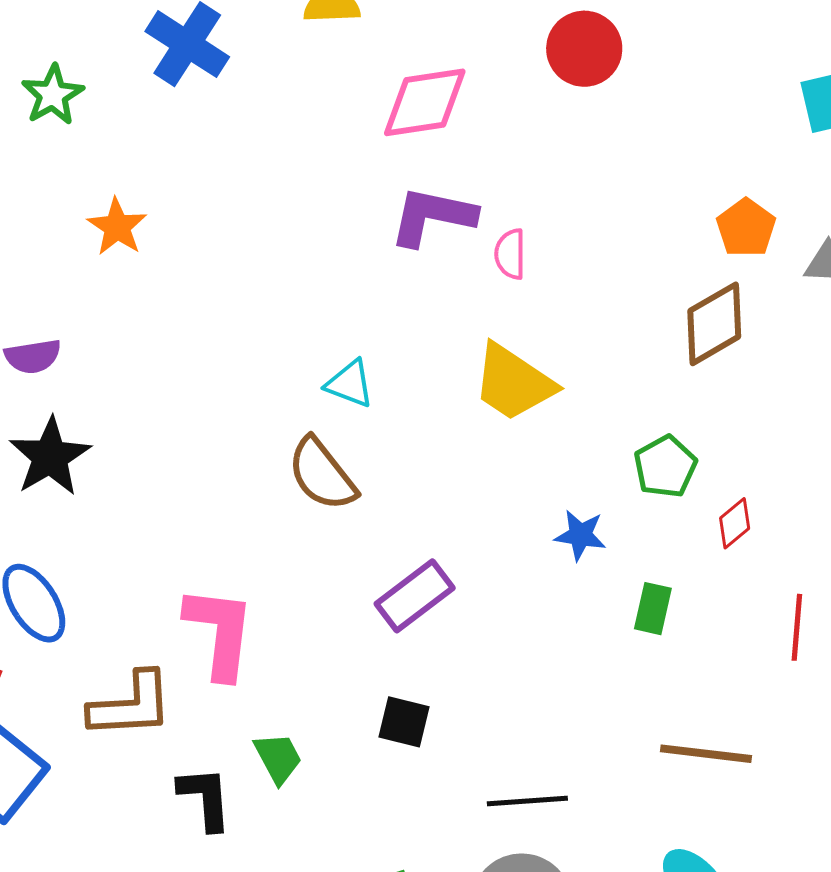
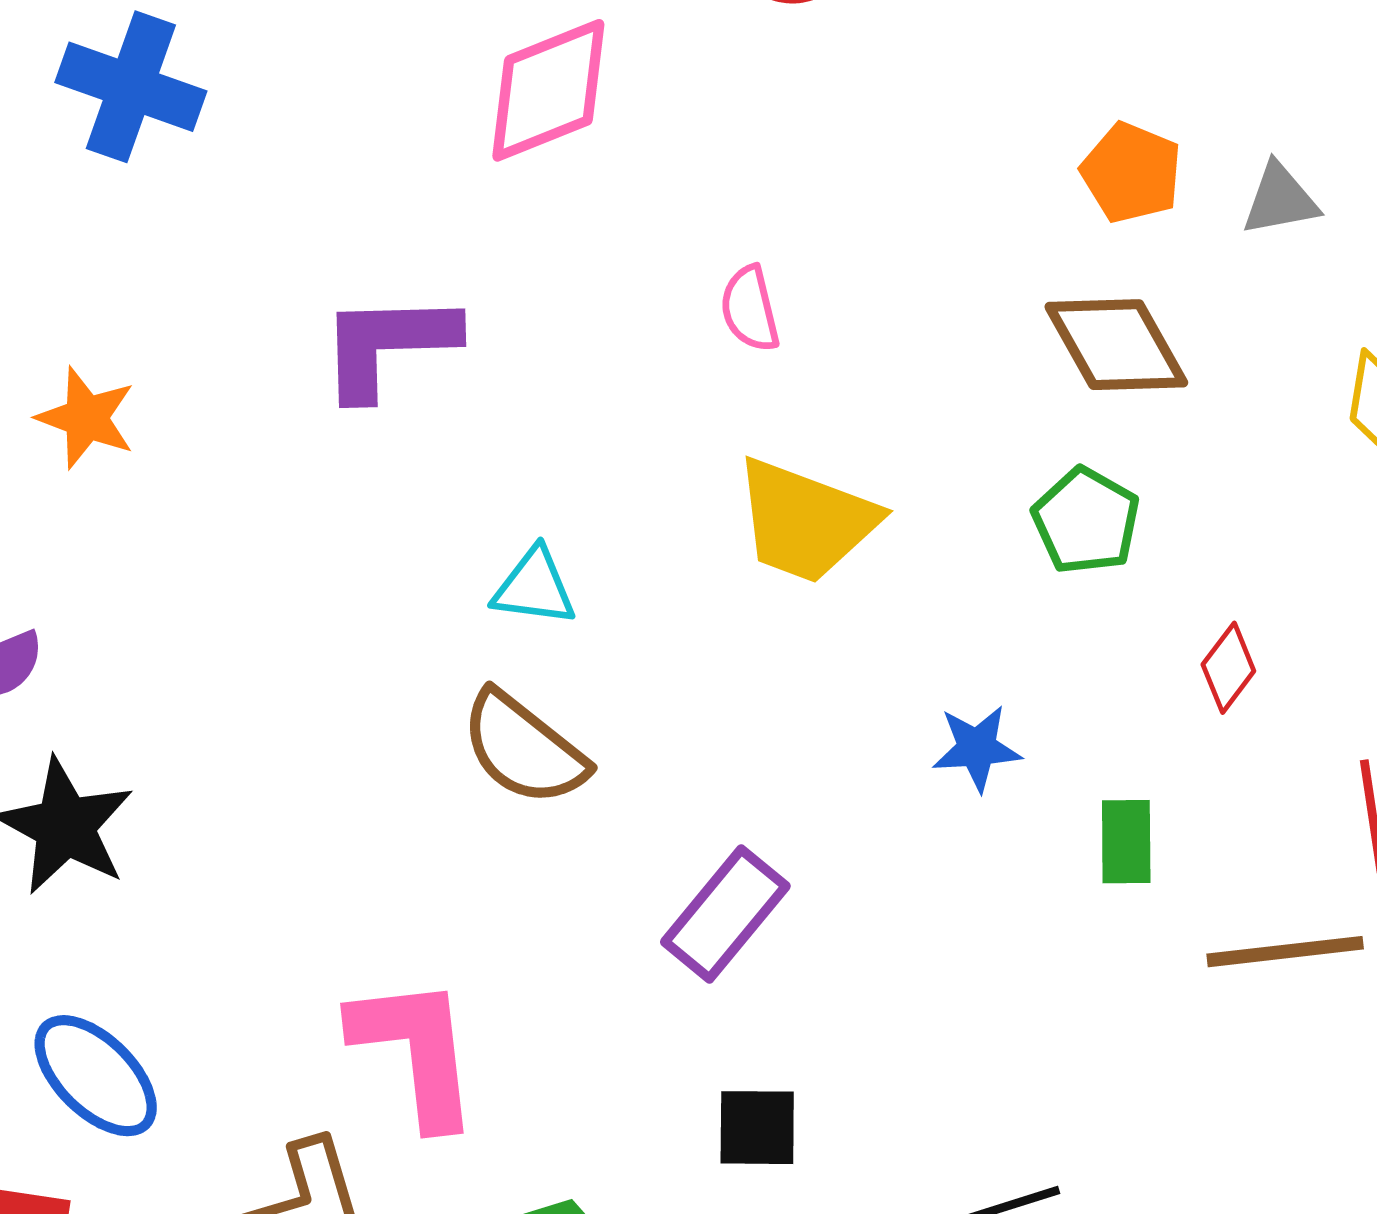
purple L-shape: (432, 216) -> (388, 345), moved
brown diamond: (714, 324) -> (1116, 345), turned -76
green pentagon: (665, 467) -> (1086, 521), moved
brown line: (706, 754) -> (1285, 952), moved

